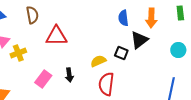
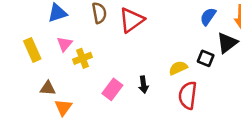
blue semicircle: (123, 18) -> (208, 16), turned 42
red triangle: (56, 36) -> (132, 20), moved, turned -35

